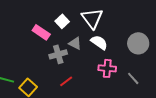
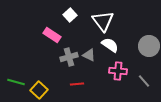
white square: (62, 21) -> (70, 15), moved
gray triangle: (75, 43) -> (89, 55), moved
red line: (66, 81) -> (77, 84), turned 32

